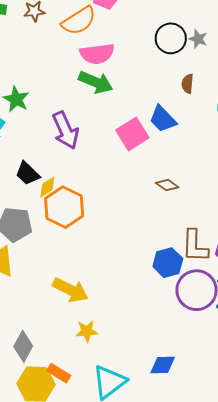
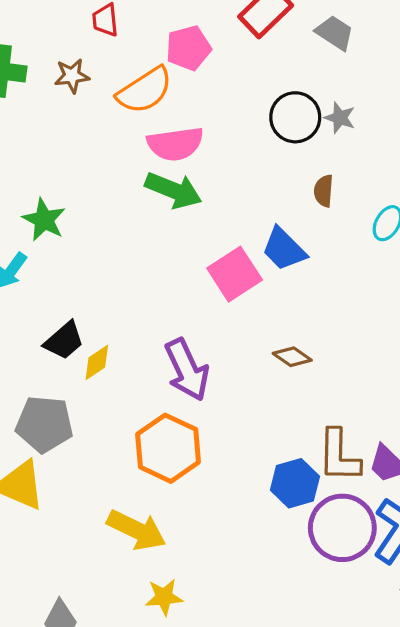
purple arrow: (65, 130) -> (187, 370), moved
black trapezoid: (28, 173) -> (64, 341), turned -84
orange hexagon: (64, 207) -> (168, 448), moved

